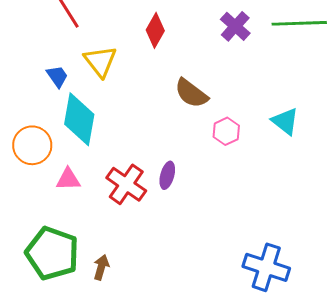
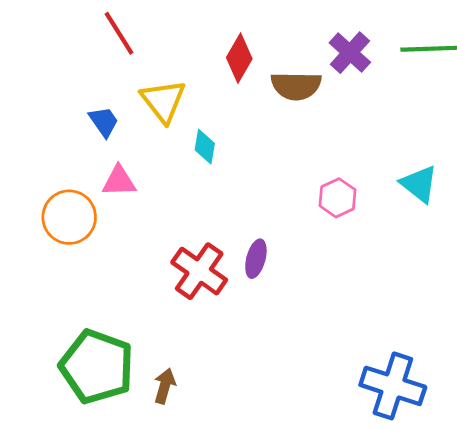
brown semicircle: (191, 93) -> (296, 86), moved, turned -36
cyan diamond: (79, 119) -> (205, 147), moved, size x0.5
pink triangle: (68, 179) -> (119, 181), moved

